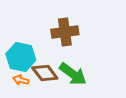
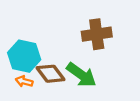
brown cross: (65, 32) -> (97, 34), moved

